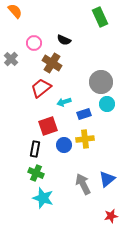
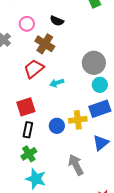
blue rectangle: (84, 114) -> (100, 109), moved, size x1.5
red square: (48, 126) -> (26, 107), moved
green cross: (36, 173) -> (29, 154), turned 35
blue triangle: (107, 179) -> (101, 143), moved

